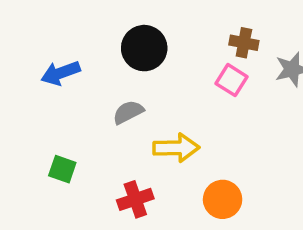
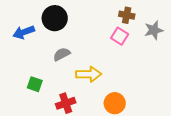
black circle: (144, 48) -> (55, 18), moved
green square: (62, 169) -> (35, 84), moved

